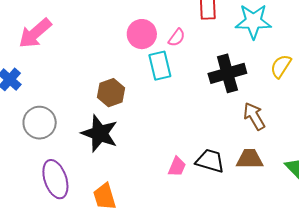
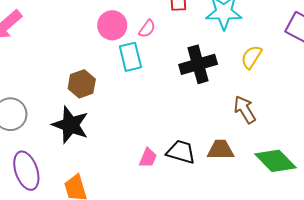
brown arrow: (254, 116) -> (245, 110), moved

